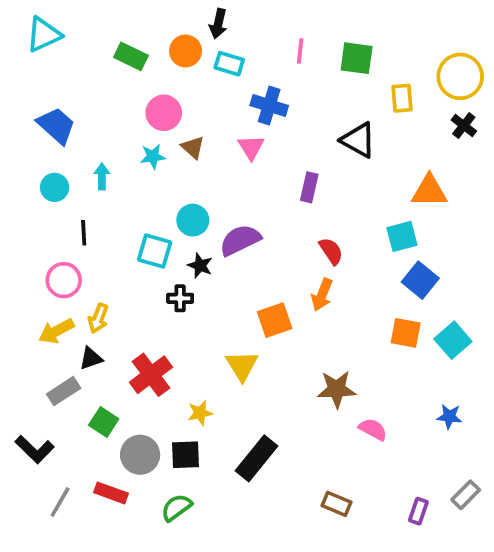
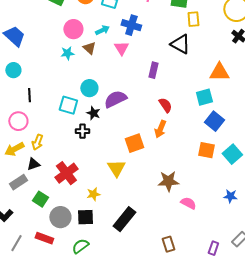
yellow rectangle: (402, 98) -> (193, 19), moved
cyan arrow: (102, 176) -> (102, 30), moved, turned 64
brown rectangle: (337, 504) -> (168, 244), turned 49

